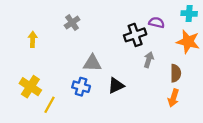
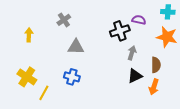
gray triangle: (92, 63) -> (76, 47), moved
black triangle: (116, 86) -> (135, 76), moved

